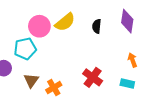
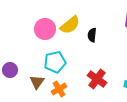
black semicircle: (97, 26) -> (92, 35), moved
cyan pentagon: (25, 49) -> (55, 62), moved

